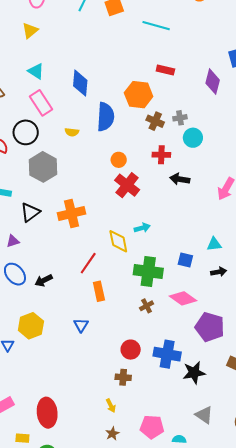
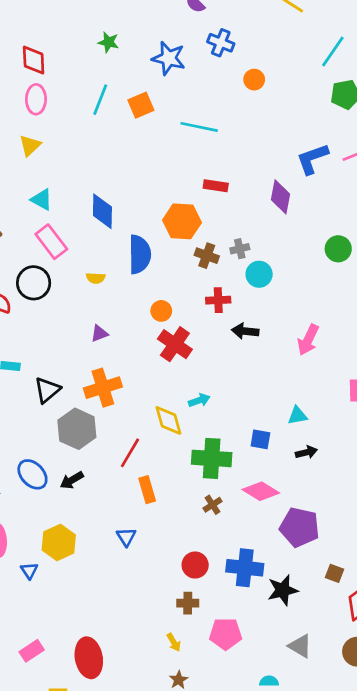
gray hexagon: (43, 167) -> (77, 429), moved
purple triangle: (13, 241) -> (99, 333), moved
pink pentagon: (152, 427) -> (226, 634), moved

